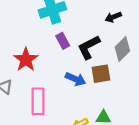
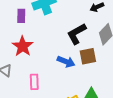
purple rectangle: (63, 41) -> (21, 16), moved, turned 32
pink rectangle: (38, 101) -> (34, 82), size x0.7

